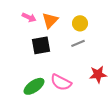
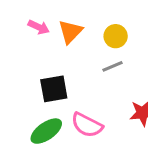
black square: (41, 45) -> (54, 89), moved

